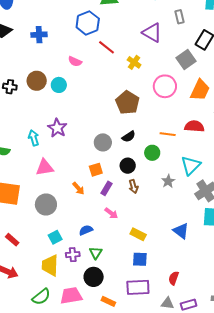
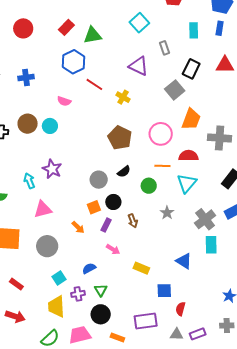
pink circle: (165, 86) -> (161, 134), moved
cyan triangle: (191, 165) -> (187, 183), moved
black circle: (128, 166) -> (113, 202), moved
blue square: (140, 259) -> (164, 291), moved

